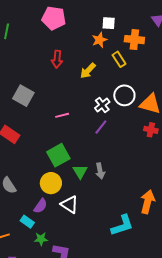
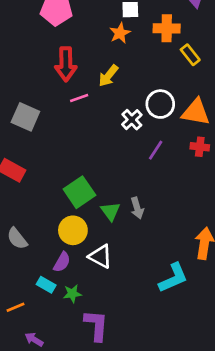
red arrow: (57, 59) -> (66, 64), size x1.4
yellow rectangle: (119, 59) -> (190, 55), moved
pink line: (62, 115) -> (79, 98), moved
purple line: (101, 127) -> (156, 150), moved
green star: (41, 239) -> (72, 294), moved

